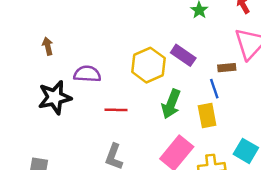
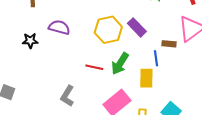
black star: (55, 97) -> (30, 41), size x0.6
red line: (116, 110) -> (94, 67), moved

